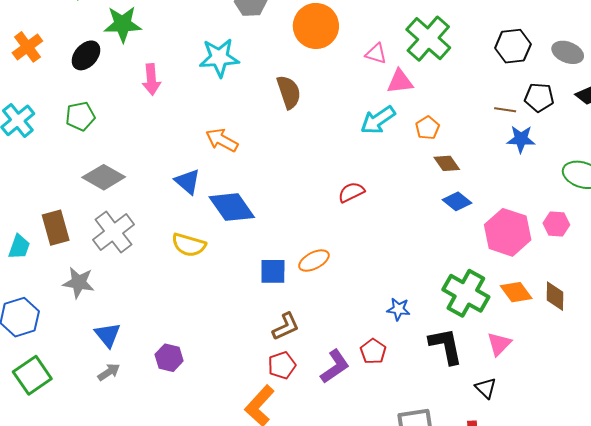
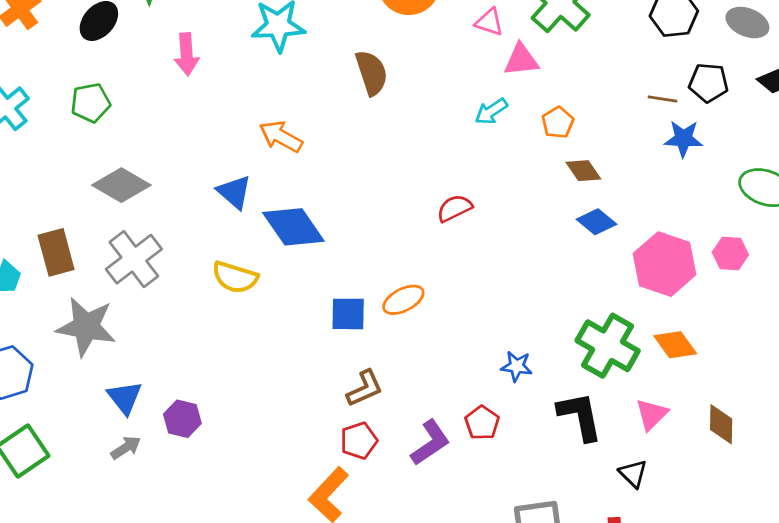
cyan arrow: (378, 120) -> (491, 111), size x0.7
gray star: (79, 283) -> (86, 327), size x1.4
brown diamond: (555, 296) -> (721, 424), moved
purple hexagon: (169, 358) -> (182, 419), moved

